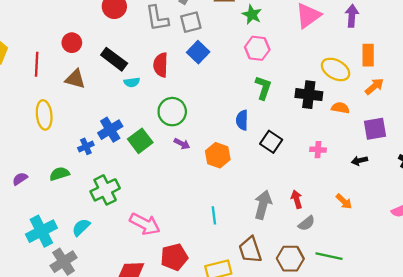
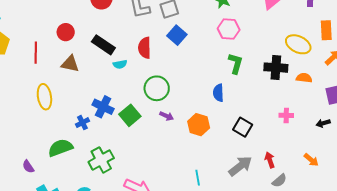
blue cross: (110, 130) -> (103, 107), turned -30
black square: (271, 142) -> (243, 127), moved
green semicircle: (59, 174) -> (60, 148), size x1.4
purple semicircle: (20, 179) -> (28, 167), moved, turned -88
gray arrow: (263, 205) -> (240, 166), turned 40

